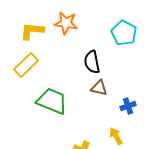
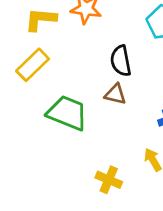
brown triangle: (99, 88) -> (115, 94), moved

